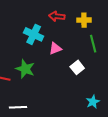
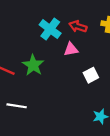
red arrow: (57, 16) -> (78, 26), moved

